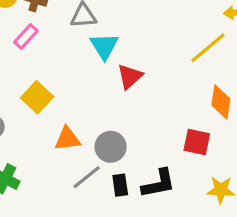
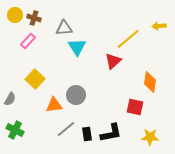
yellow line: (208, 48) -> (128, 39), moved
red triangle: (130, 76) -> (113, 61), moved
gray circle: (111, 147) -> (76, 95), moved

